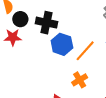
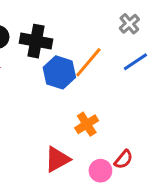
orange line: (85, 51) -> (88, 62), moved

